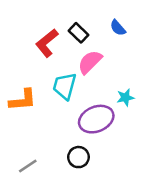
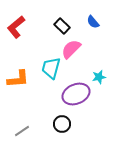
red L-shape: (47, 43) -> (16, 27), moved

